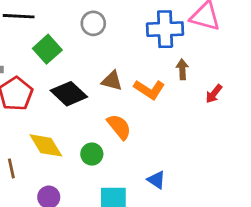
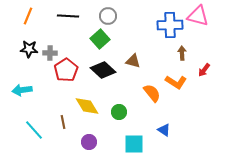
gray circle: (93, 23) -> (108, 16), moved
green square: (47, 49) -> (100, 39), moved
orange L-shape: (149, 89) -> (176, 82), moved
orange semicircle: (119, 127) -> (152, 93), moved

